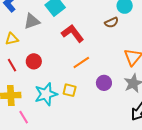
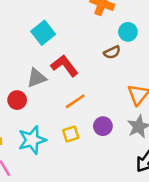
gray triangle: (32, 21) -> (36, 78), moved
yellow square: (70, 90) -> (71, 134), moved, turned -32

